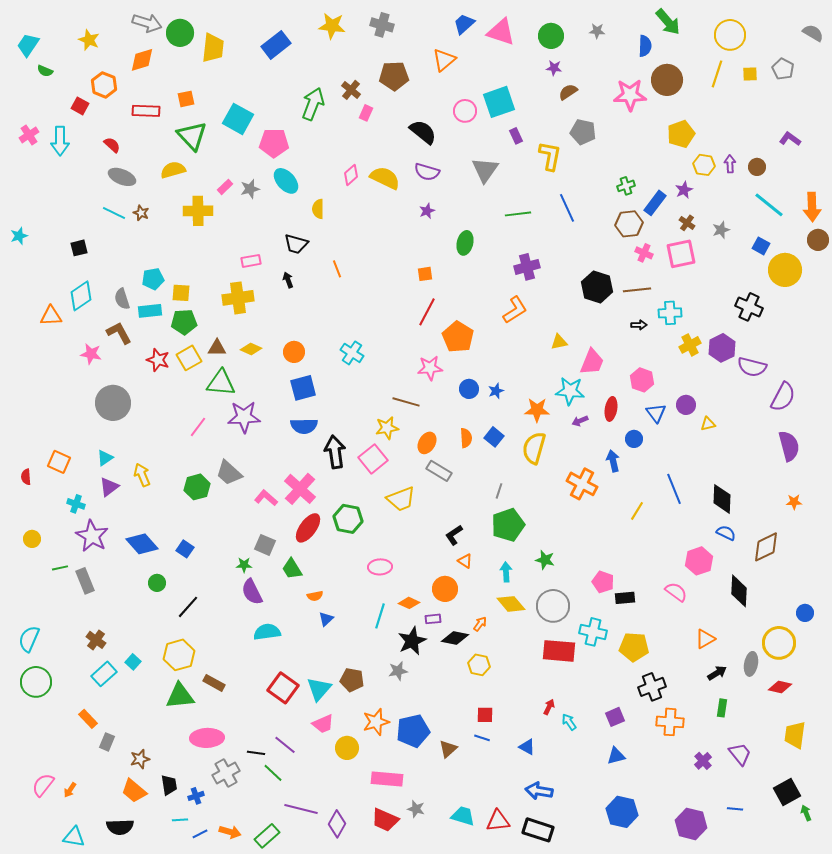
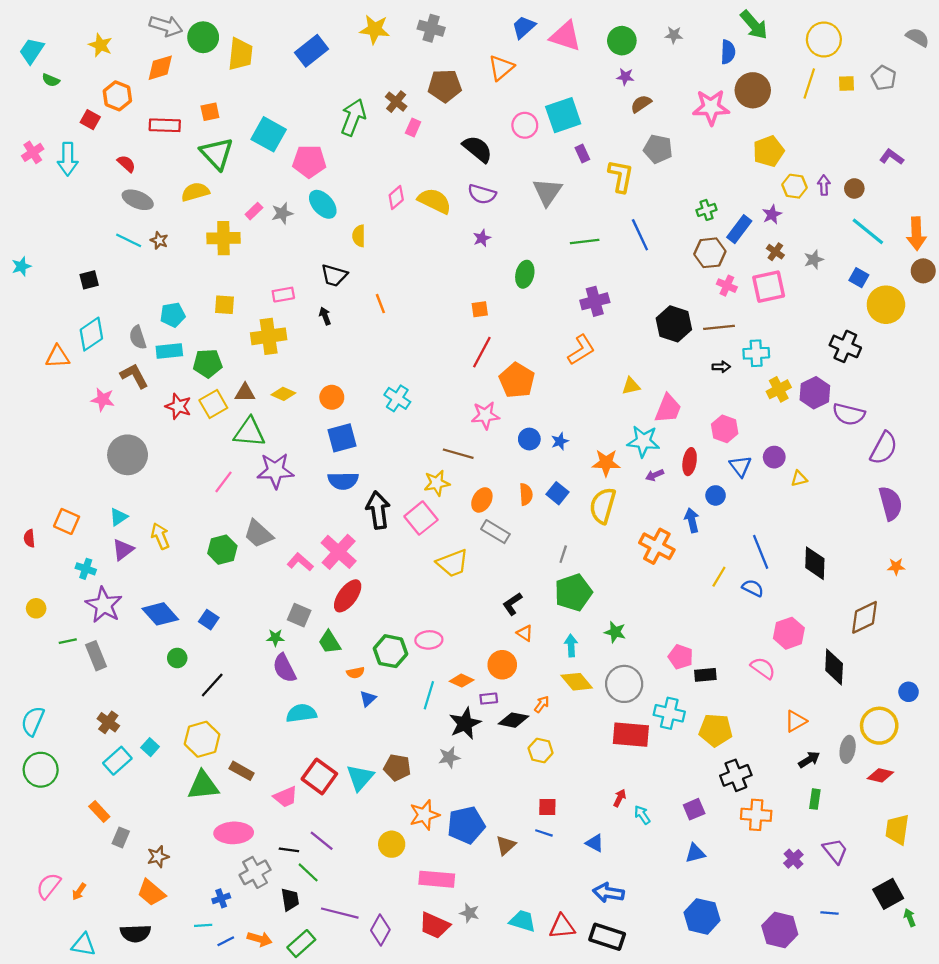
yellow square: (181, 293) -> (225, 305), moved
green hexagon: (348, 519) -> (390, 651), moved
blue semicircle: (726, 533) -> (753, 588), moved
pink trapezoid: (323, 724) -> (286, 797), moved
black trapezoid: (169, 785) -> (290, 899), moved

